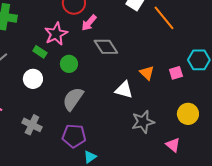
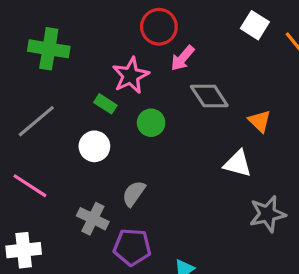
orange triangle: (147, 73) -> (260, 121), moved
gray semicircle: (73, 99) -> (134, 194), moved, size x0.7
purple pentagon: (74, 136) -> (132, 247), moved

